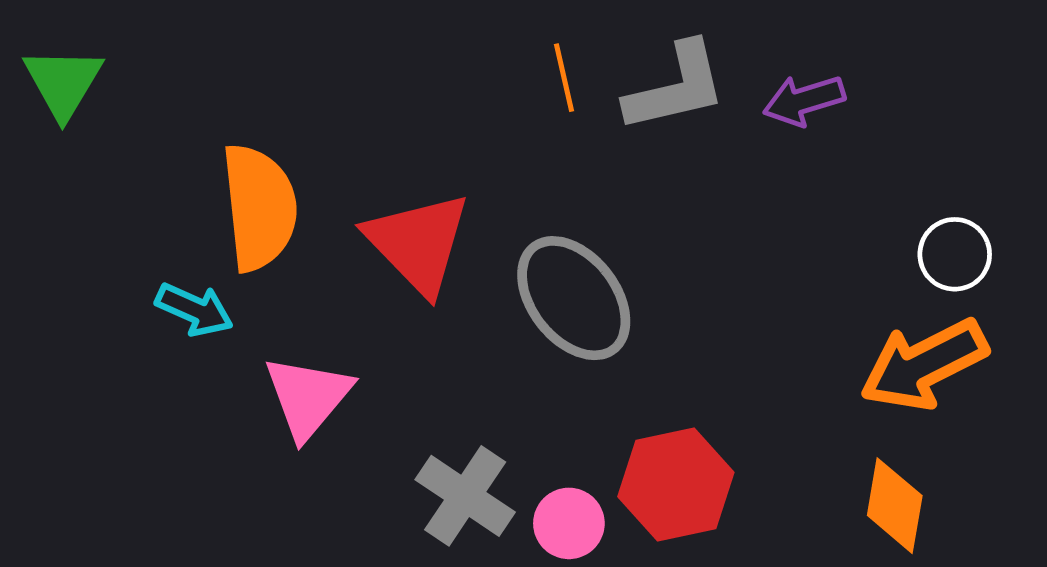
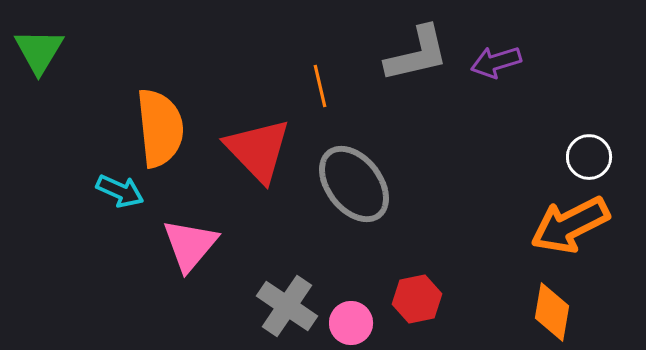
orange line: (564, 78) -> (320, 86), moved
red hexagon: (676, 485) -> (417, 299), size x0.7

